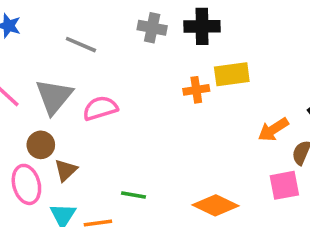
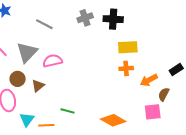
gray cross: (152, 28) -> (85, 18), turned -35
orange cross: (196, 90) -> (126, 68), moved
brown triangle: (66, 170) -> (38, 86), moved

